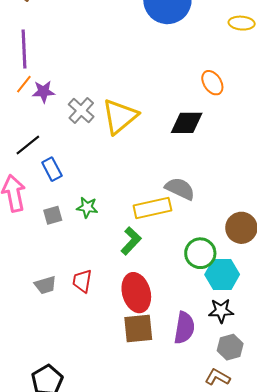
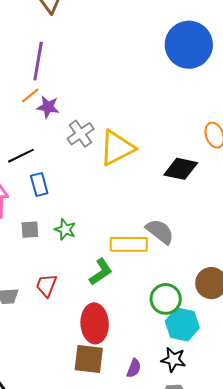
red trapezoid: (82, 281) -> (46, 285), moved
purple semicircle: (184, 328) -> (134, 368), size x0.6

